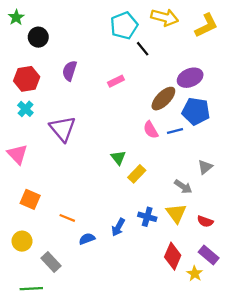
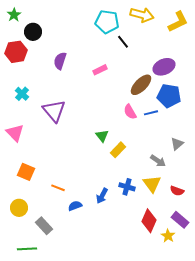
cyan pentagon: (124, 26) -> (107, 22), turned 30
red hexagon: (27, 79) -> (16, 52), moved

